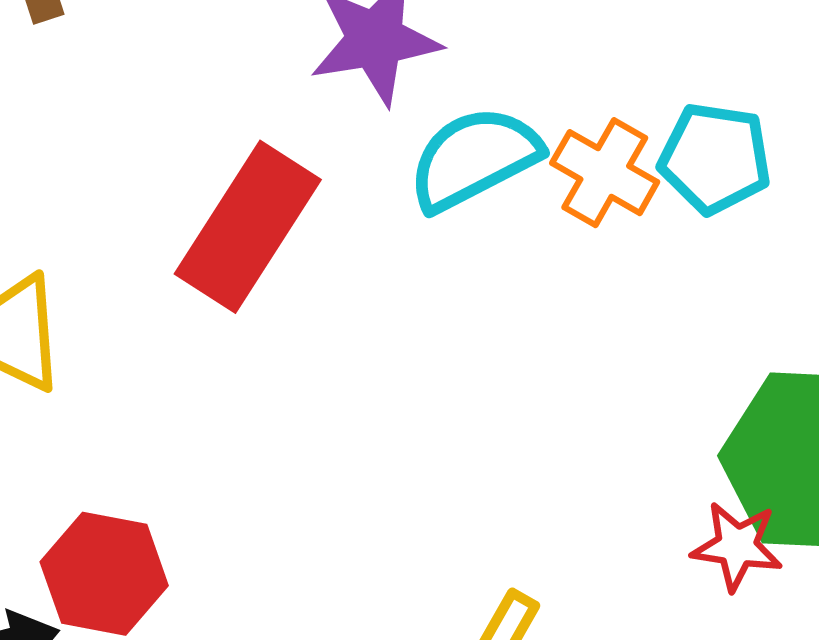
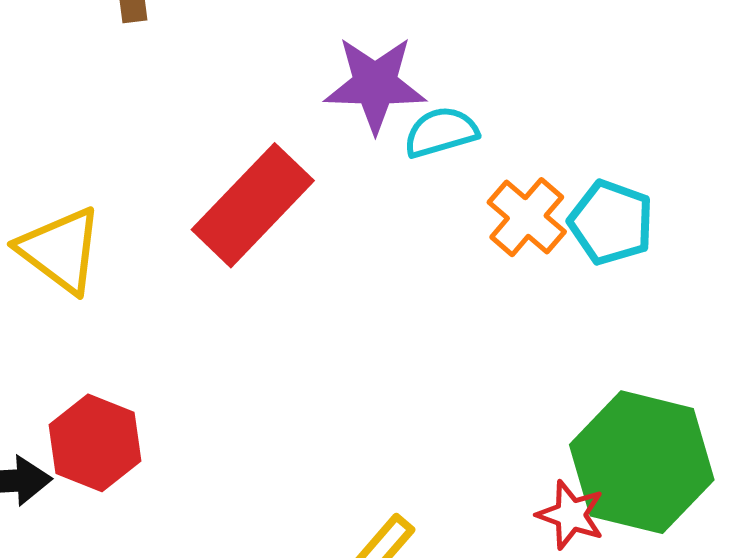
cyan semicircle: (474, 158) -> (441, 132), moved, size x0.7

